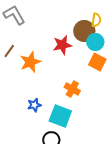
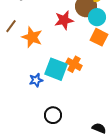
orange star: (30, 62) -> (32, 37), turned -30
cyan square: (60, 116) -> (56, 69), moved

